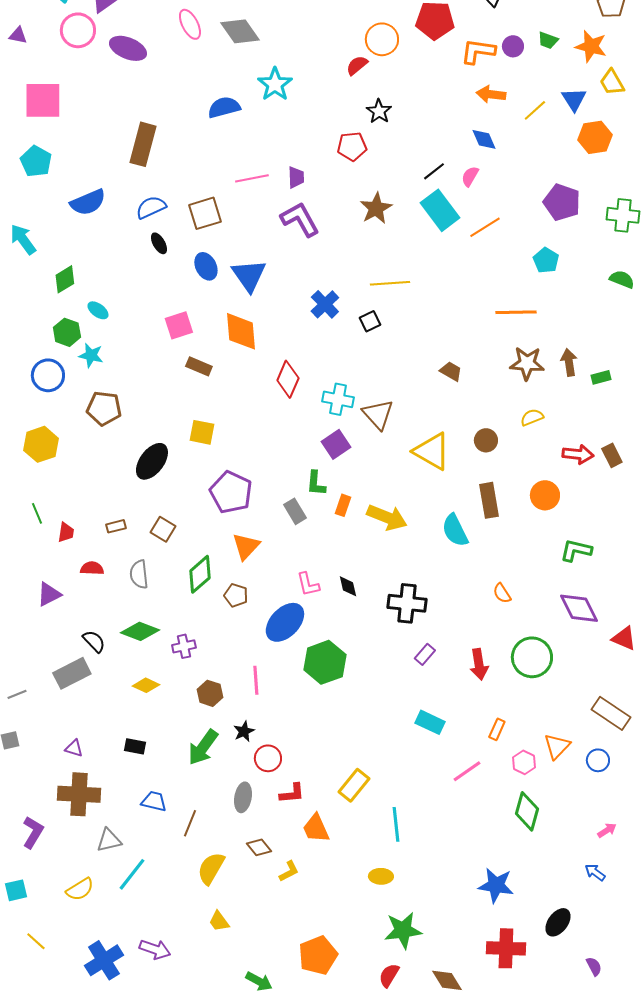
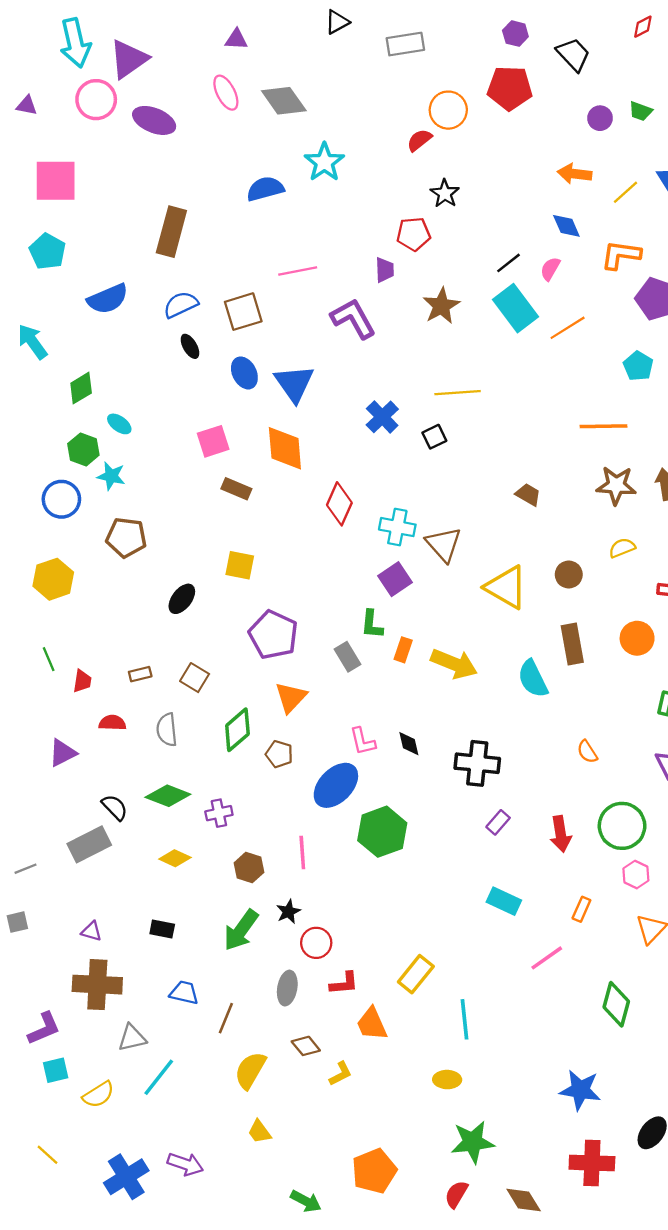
orange L-shape: (478, 51) -> (621, 255), moved
purple trapezoid: (296, 177) -> (385, 270), moved
black ellipse: (152, 461) -> (182, 599), size x0.7
pink hexagon: (524, 762) -> (636, 875), moved
purple L-shape: (33, 832) -> (44, 1029), turned 36
cyan square: (16, 890) -> (56, 1070), moved

